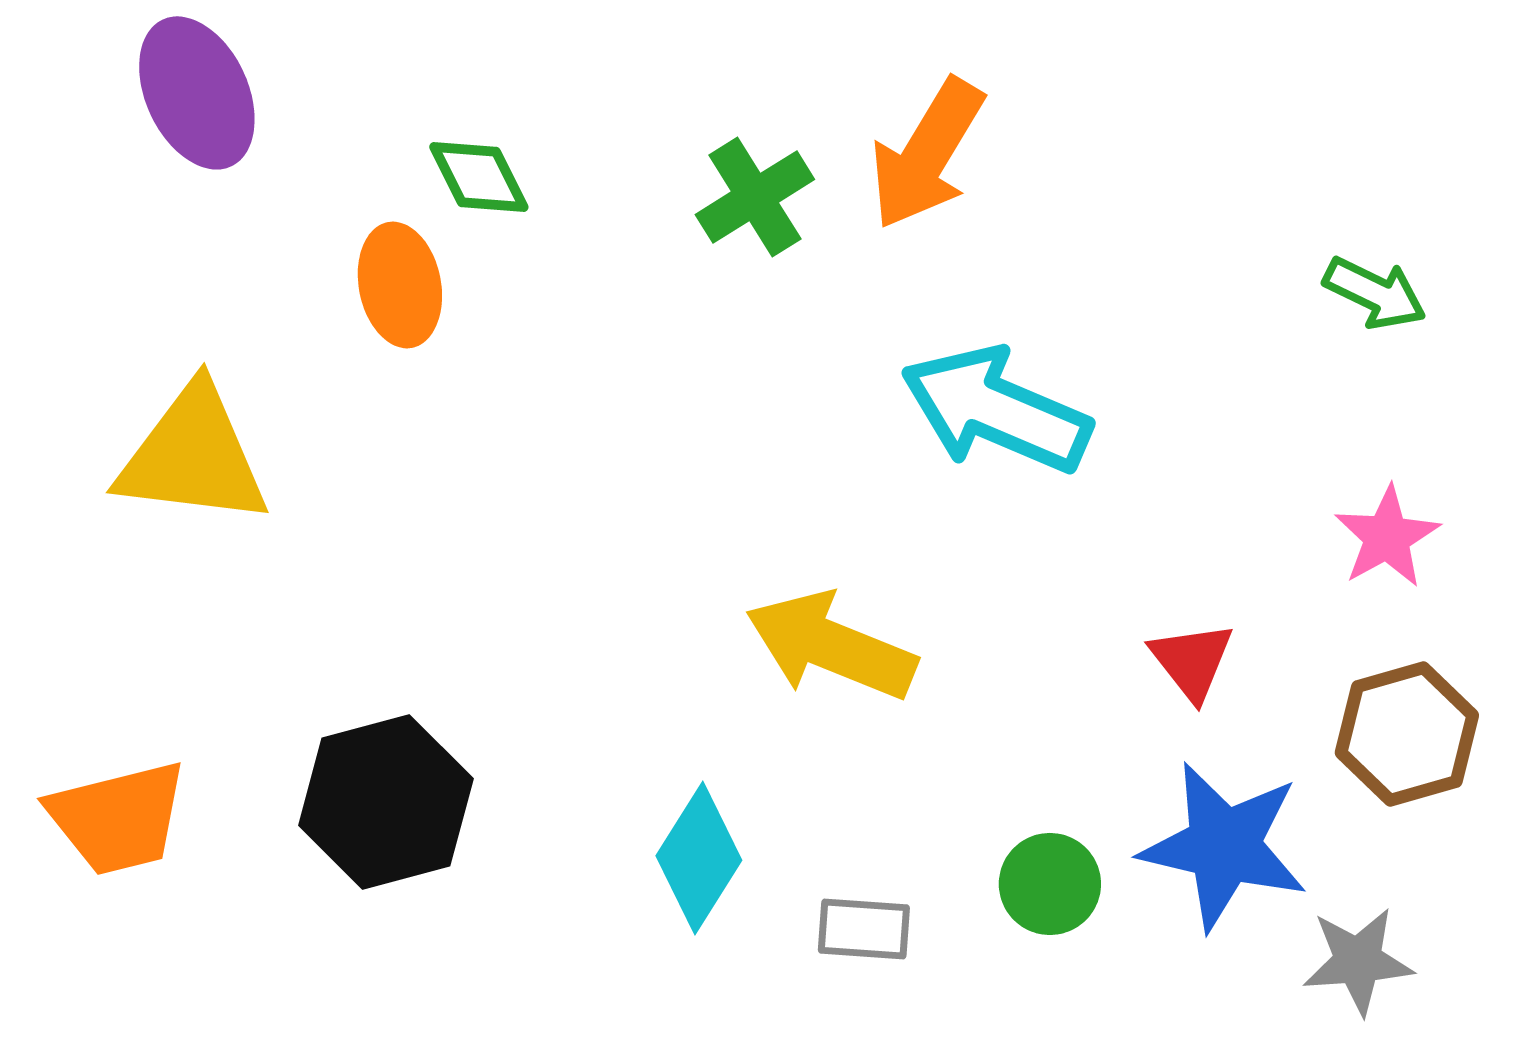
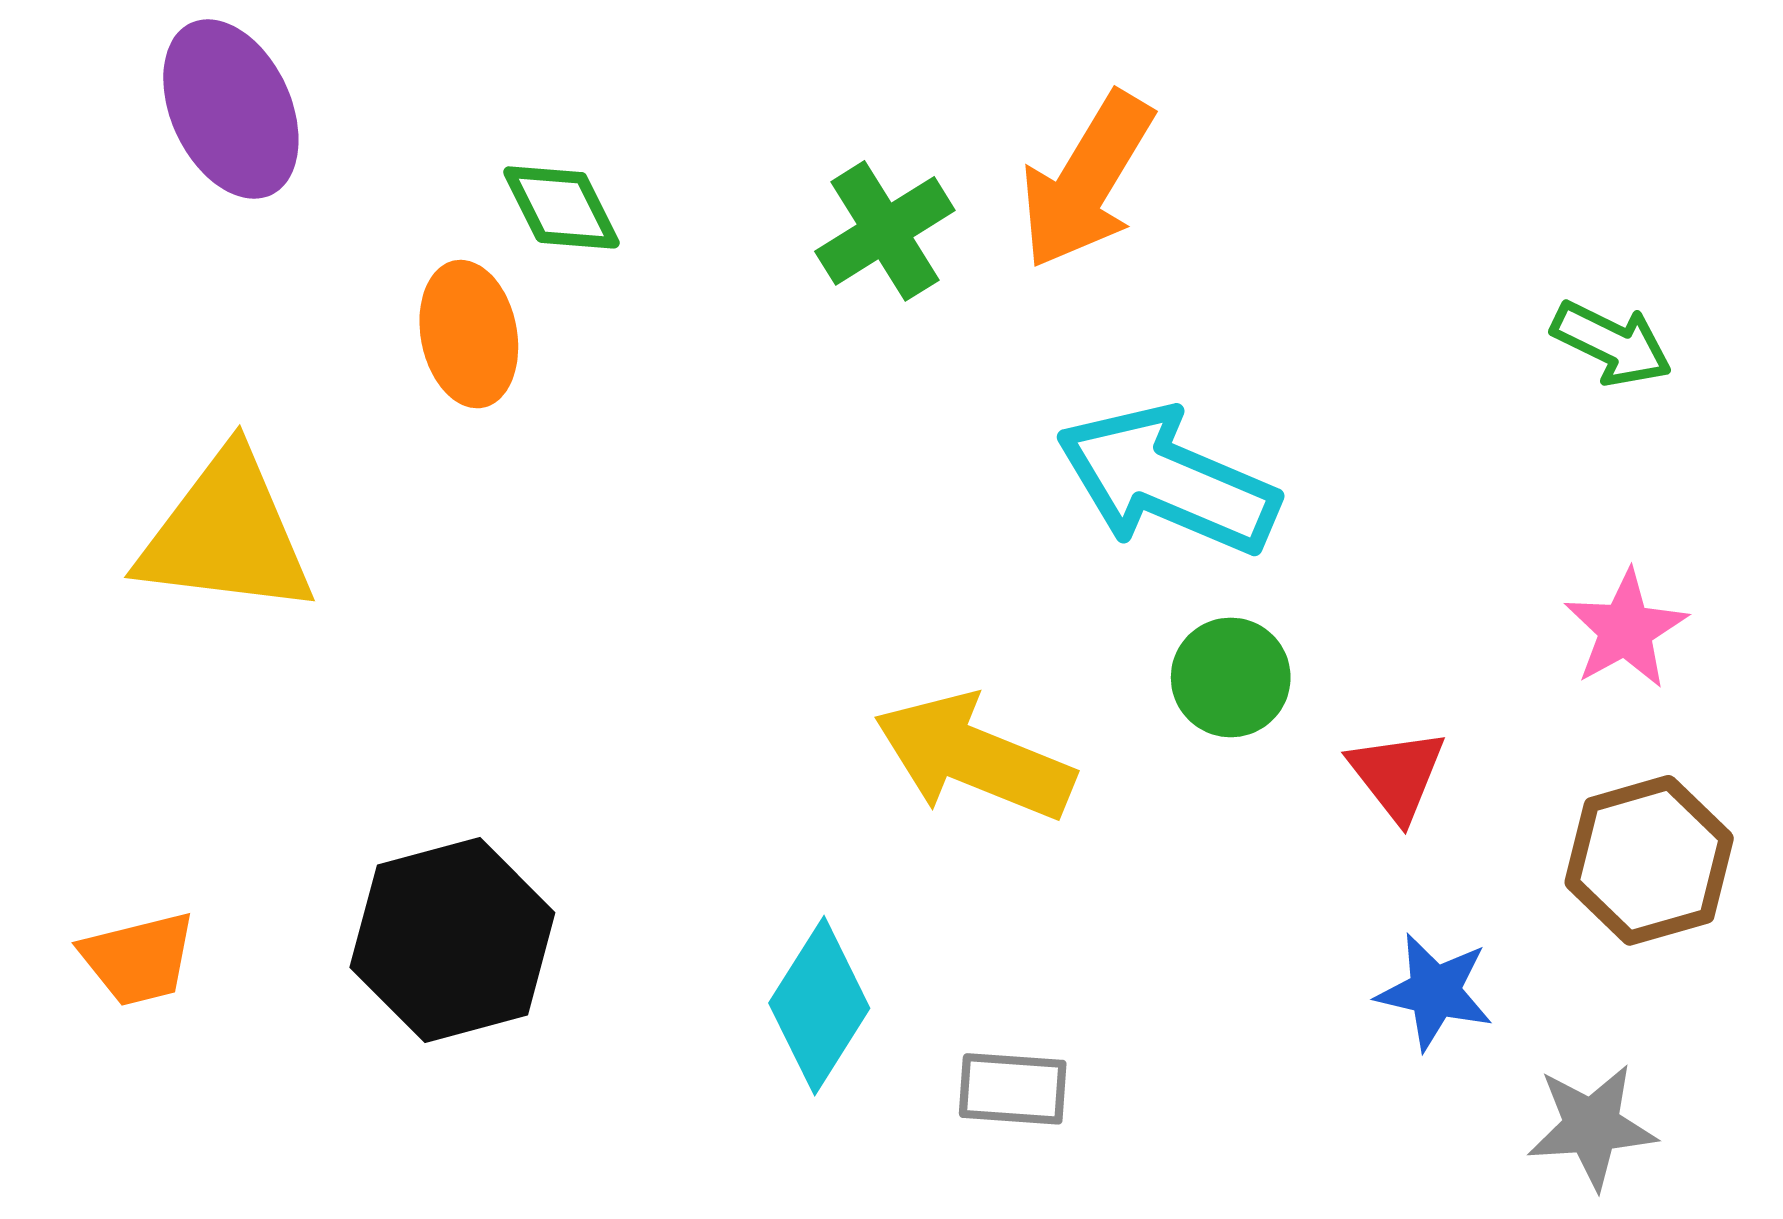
orange trapezoid: (118, 818) -> (138, 959), size x0.7
blue star: (1224, 846) -> (1435, 992), size x0.6
green circle: (1050, 884) -> (1231, 677), moved

